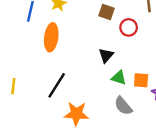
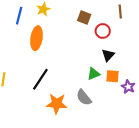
black triangle: (106, 55) -> (108, 55), moved
green triangle: (119, 78) -> (94, 74), turned -40
gray semicircle: (123, 106) -> (84, 97), moved

